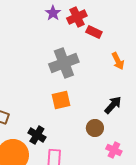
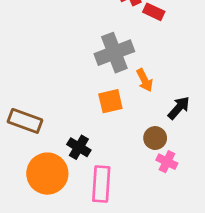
orange arrow: (118, 61) -> (145, 80), moved
pink cross: (114, 150) -> (167, 162), moved

